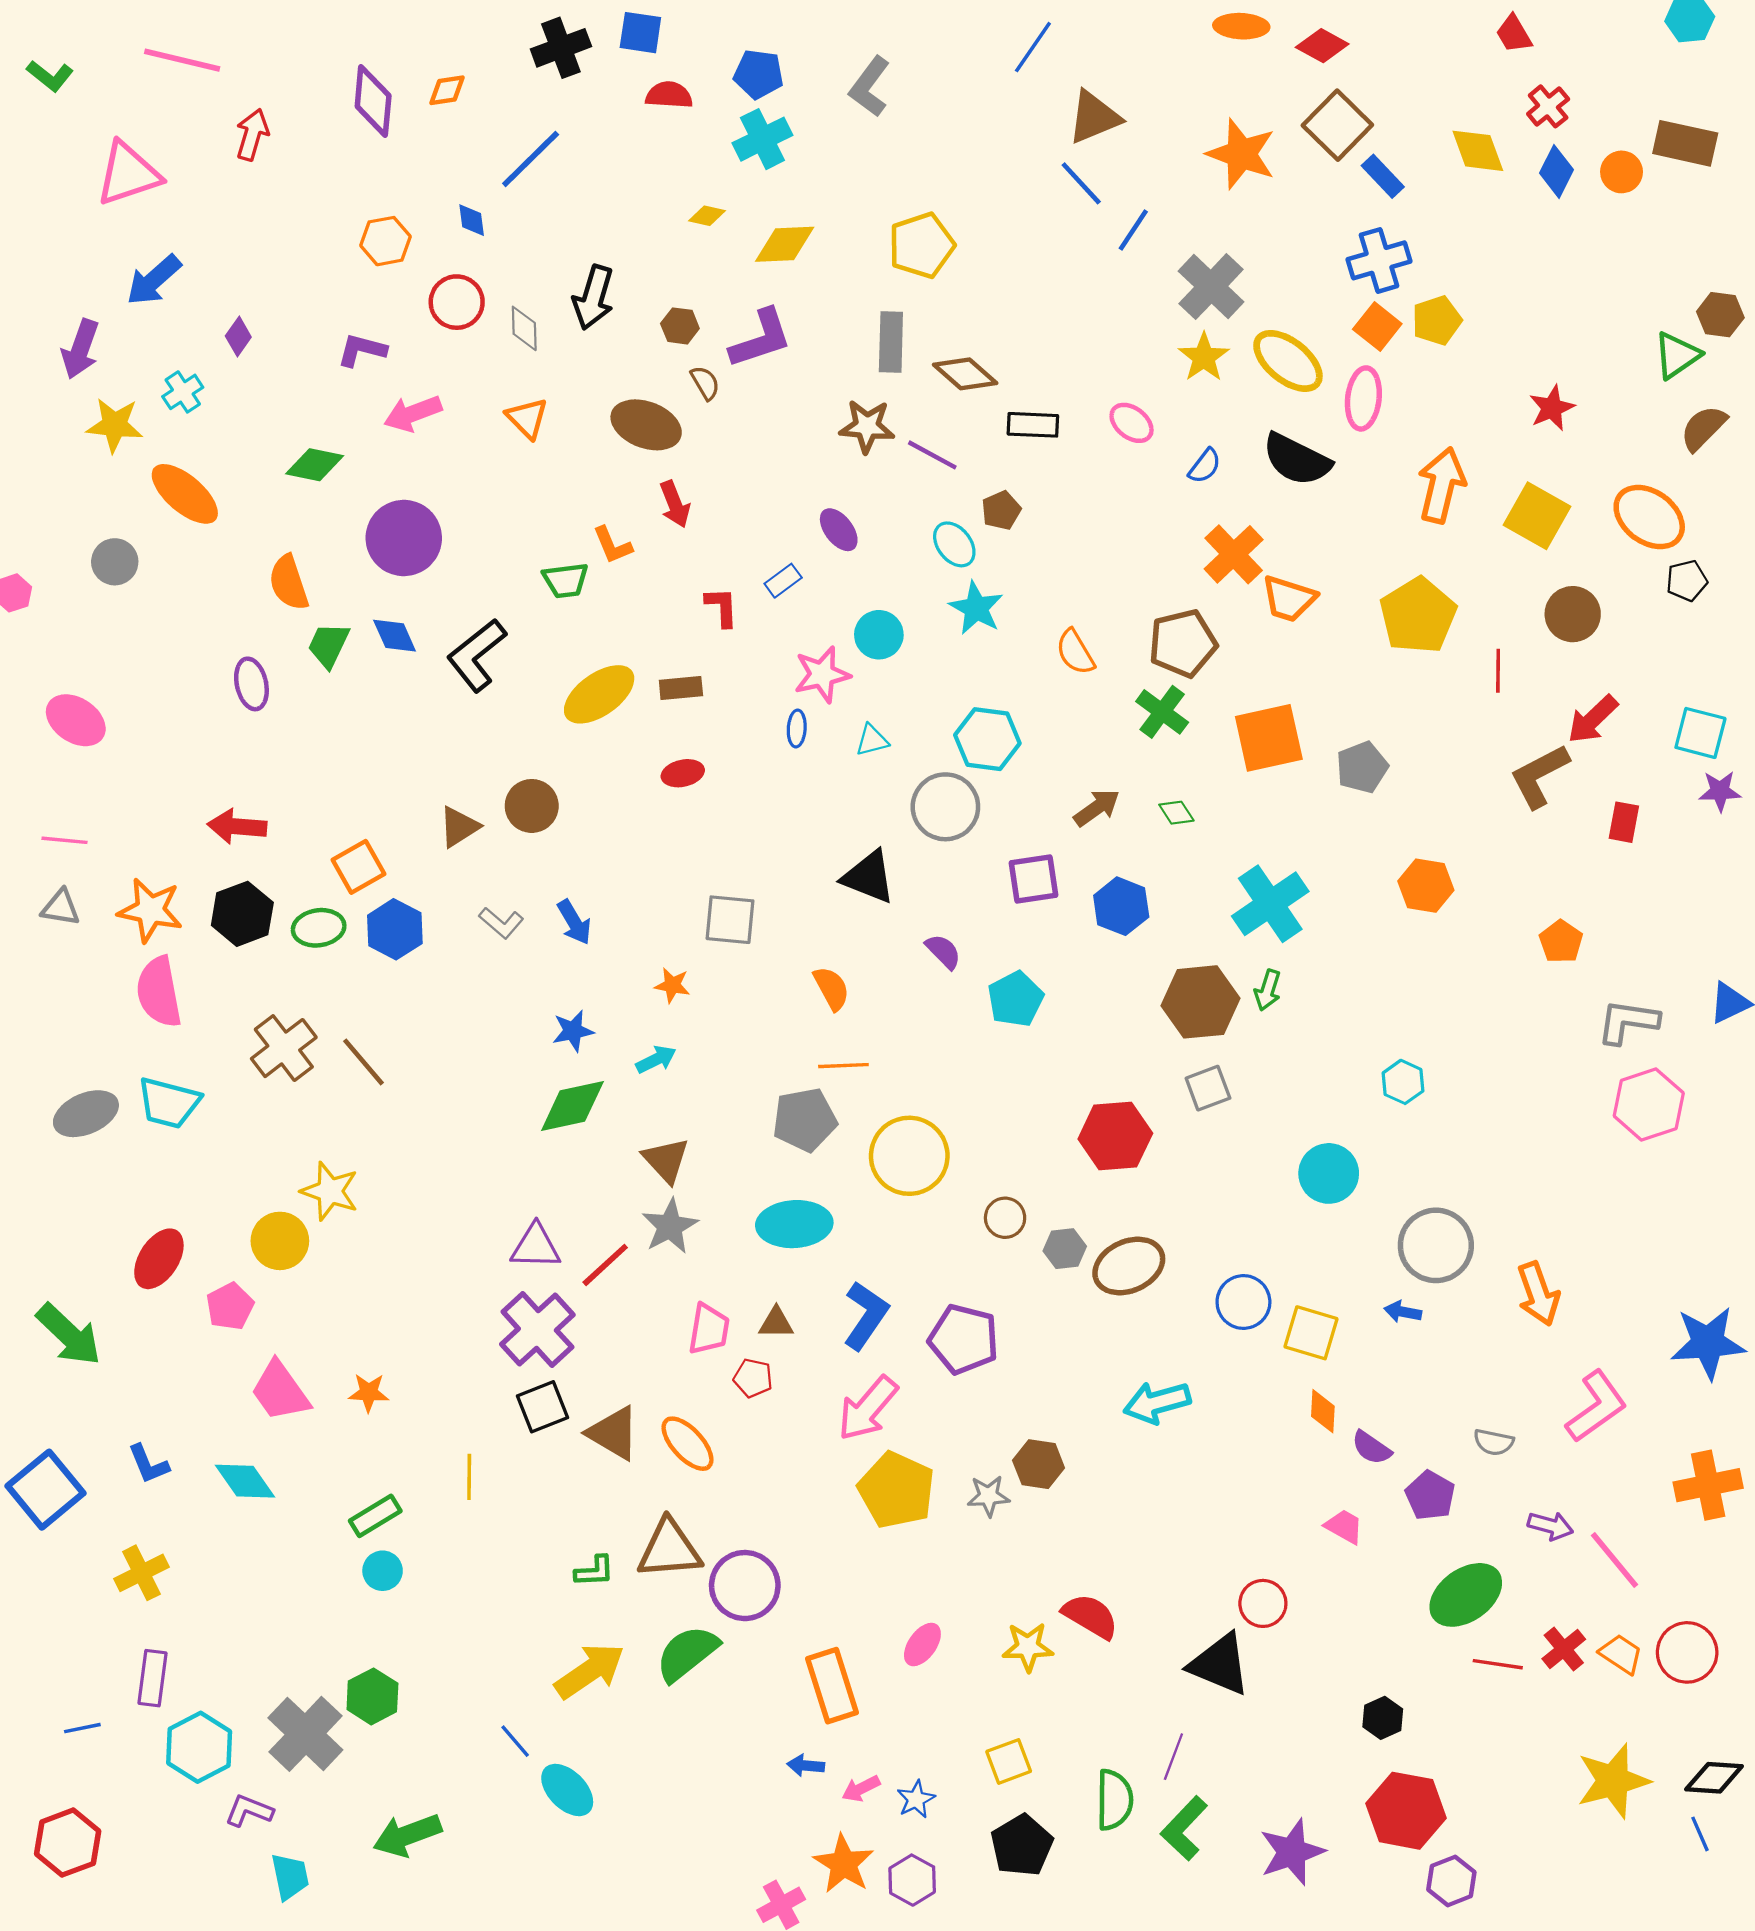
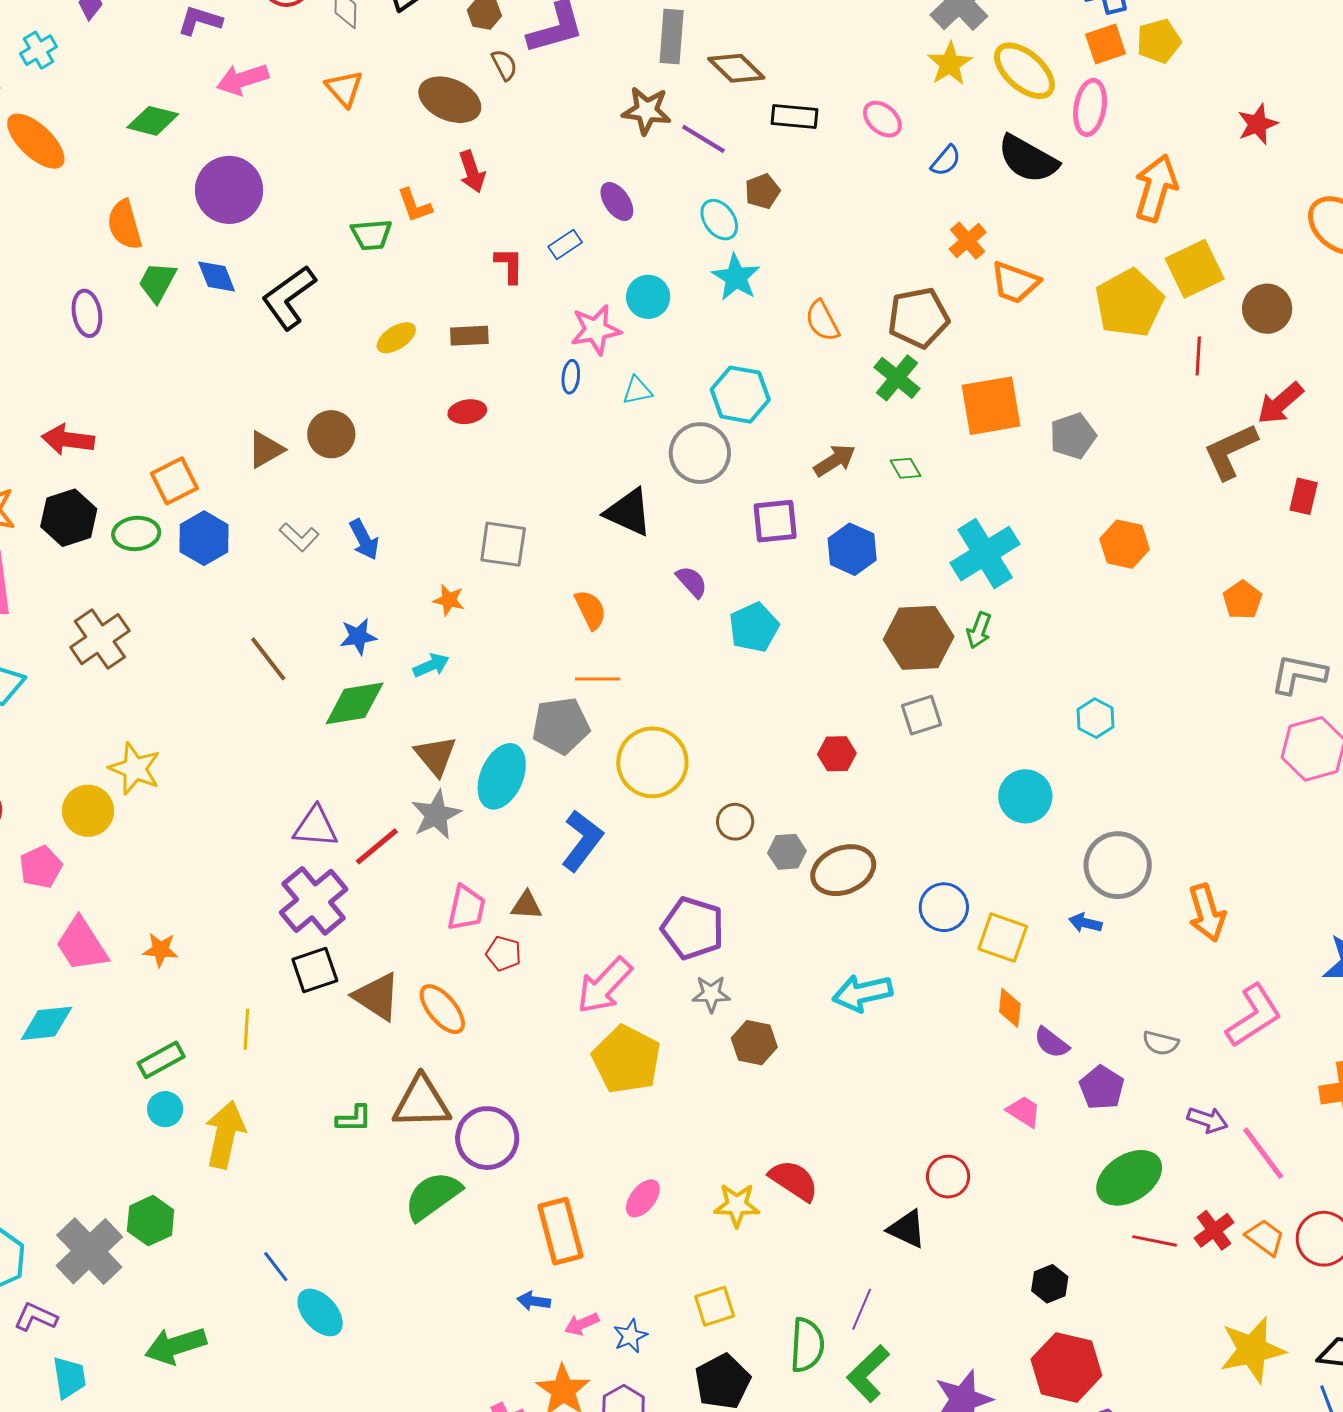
orange square: (1377, 327) -> (1106, 44), turned 30
yellow square: (1537, 516) -> (1195, 269), moved, turned 32
orange cross: (1234, 554) -> (968, 241), size x0.7
yellow ellipse: (599, 694) -> (396, 338), size x0.6
brown line: (364, 1062) -> (268, 659), moved
red hexagon: (1115, 1136) -> (837, 754), size x0.6
cyan ellipse: (794, 1224) -> (502, 776), moved, turned -66
blue L-shape: (866, 1315) -> (582, 841), moved
cyan diamond: (245, 1481) -> (46, 1023), turned -64
gray star: (988, 1496) -> (711, 994), moved
black triangle: (1220, 1664) -> (907, 1229), size x0.7
yellow arrow: (590, 1671) -> (225, 1135), moved, turned -46

